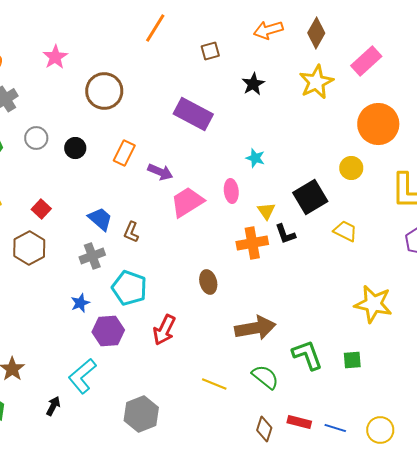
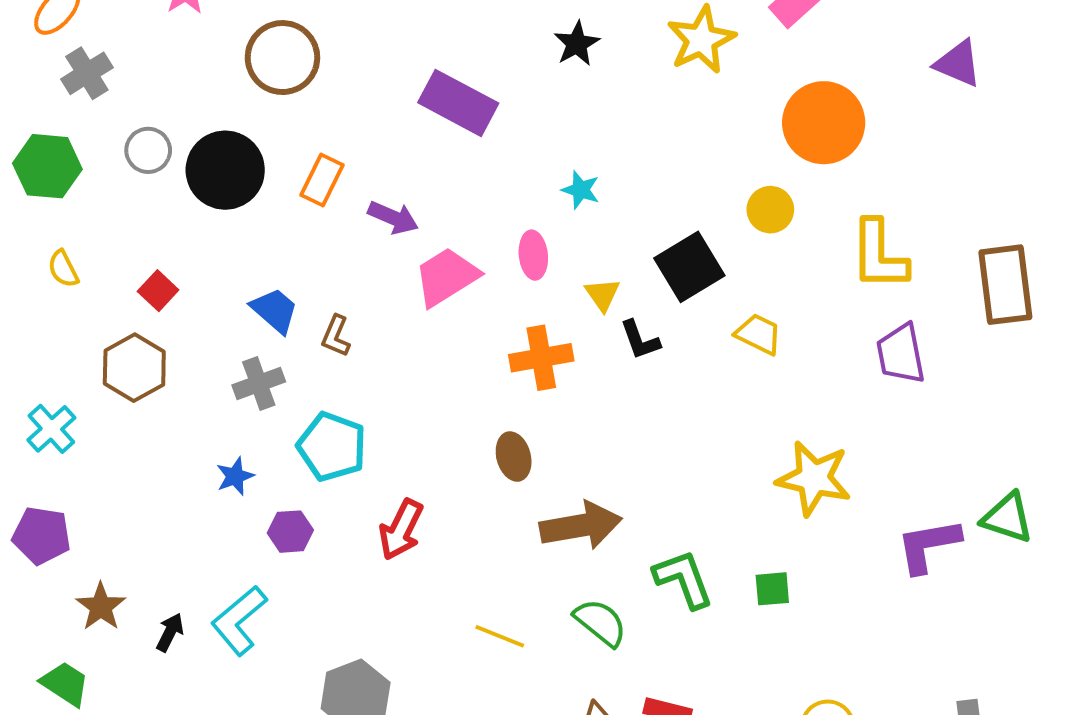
black circle: (75, 148) -> (225, 170), size x1.8
orange cross: (252, 243) -> (541, 358), moved
brown ellipse: (208, 282) -> (514, 457), moved
purple hexagon: (108, 331) -> (290, 532), size x0.7
black arrow: (53, 406) -> (170, 632), moved

